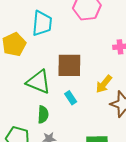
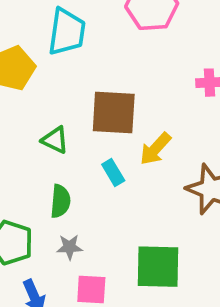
green triangle: (39, 82) -> (55, 140), size x0.6
yellow arrow: (104, 84) -> (155, 149), moved

